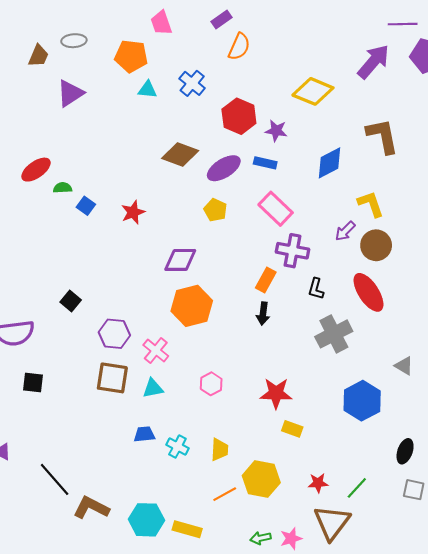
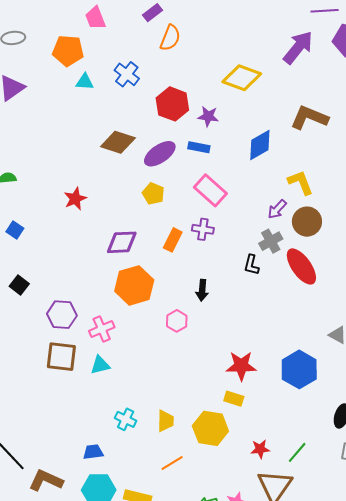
brown L-shape: (382, 136) -> (309, 118), turned -54
blue square: (86, 206) -> (15, 230), moved
purple cross: (293, 251) -> (203, 229), moved, size x0.7
orange rectangle: (266, 280) -> (173, 240), moved
gray cross: (334, 334) -> (271, 241), moved, size x0.7
pink cross: (156, 351) -> (102, 329), turned 30
pink hexagon: (211, 384) -> (177, 321), moved
red star: (276, 393) -> (241, 366), moved
blue trapezoid: (144, 434) -> (93, 452), moved
yellow hexagon: (261, 479) -> (210, 428), moved

